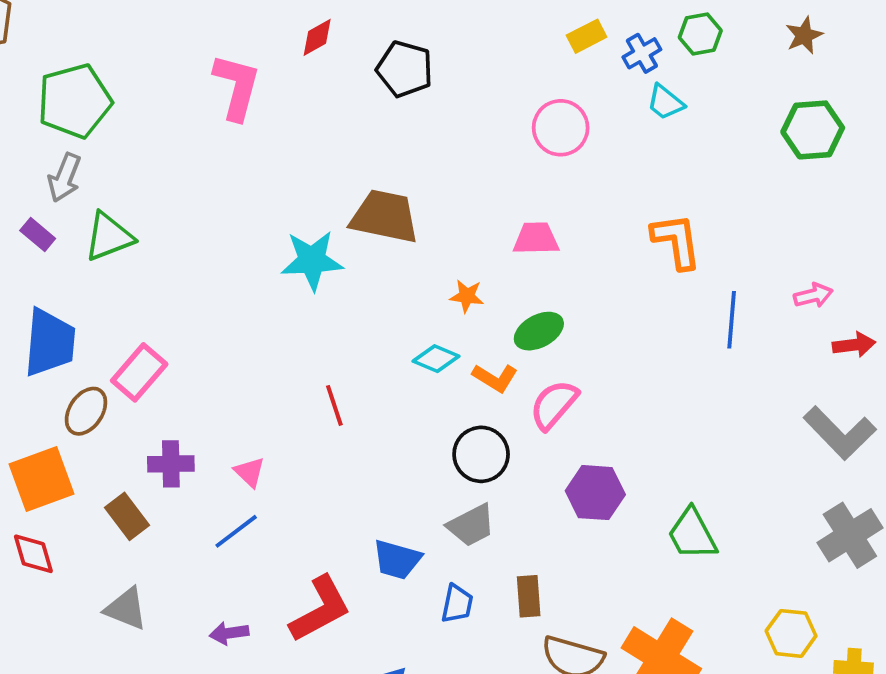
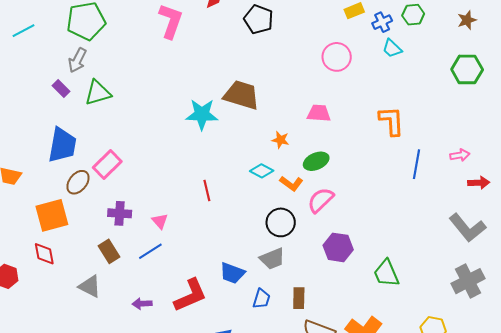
brown rectangle: (127, 516) -> (109, 251), moved

